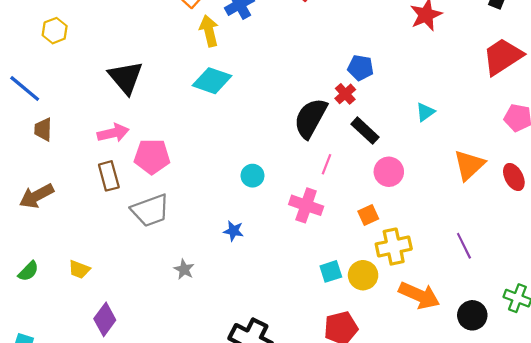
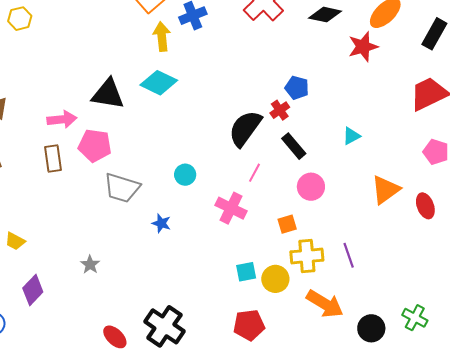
black triangle: (126, 77) -> (108, 94), moved, turned -48
gray trapezoid: (150, 210) -> (122, 188), moved, turned 30
purple line: (464, 246) -> (349, 255), moved
gray star: (184, 269) -> (90, 265), moved

